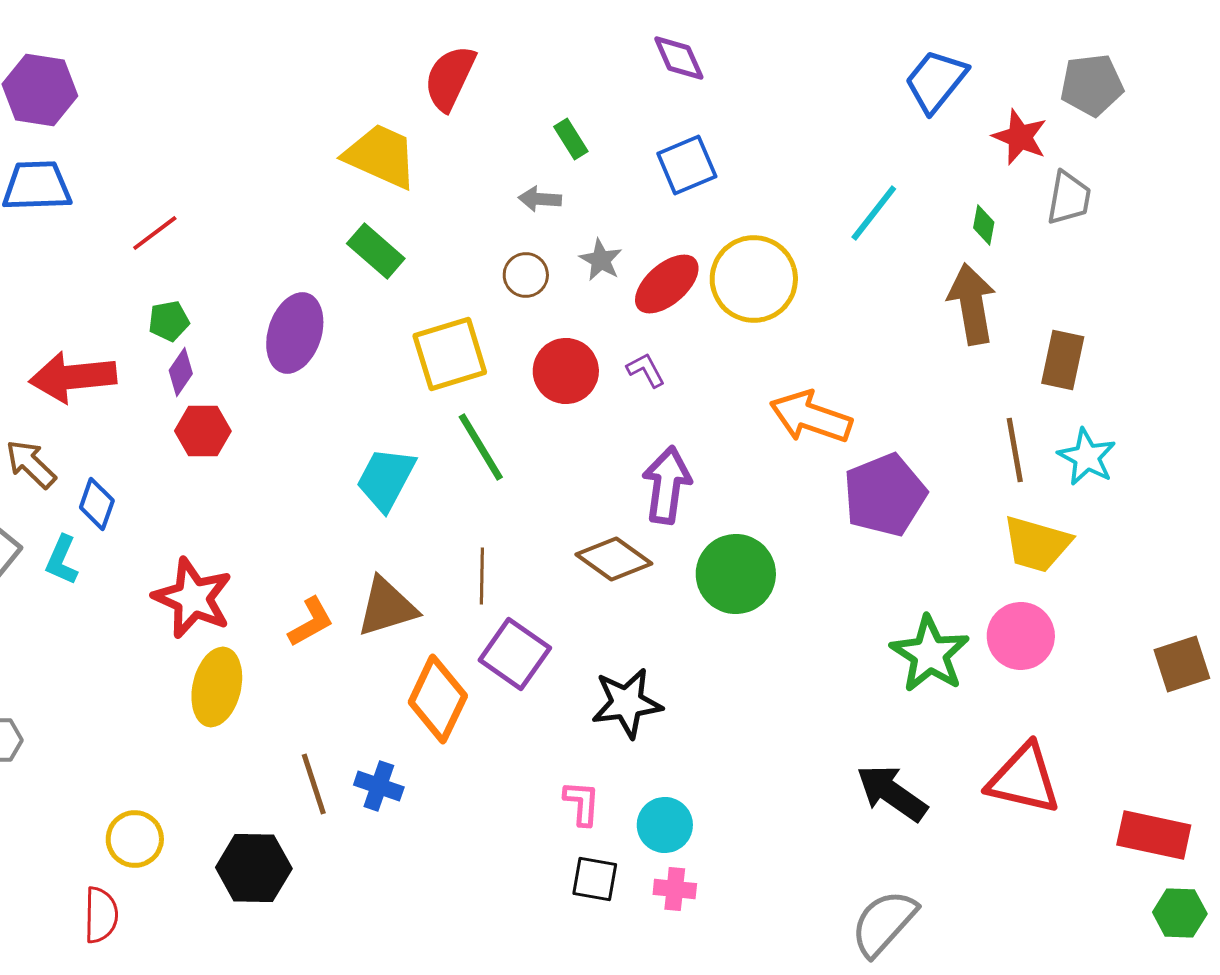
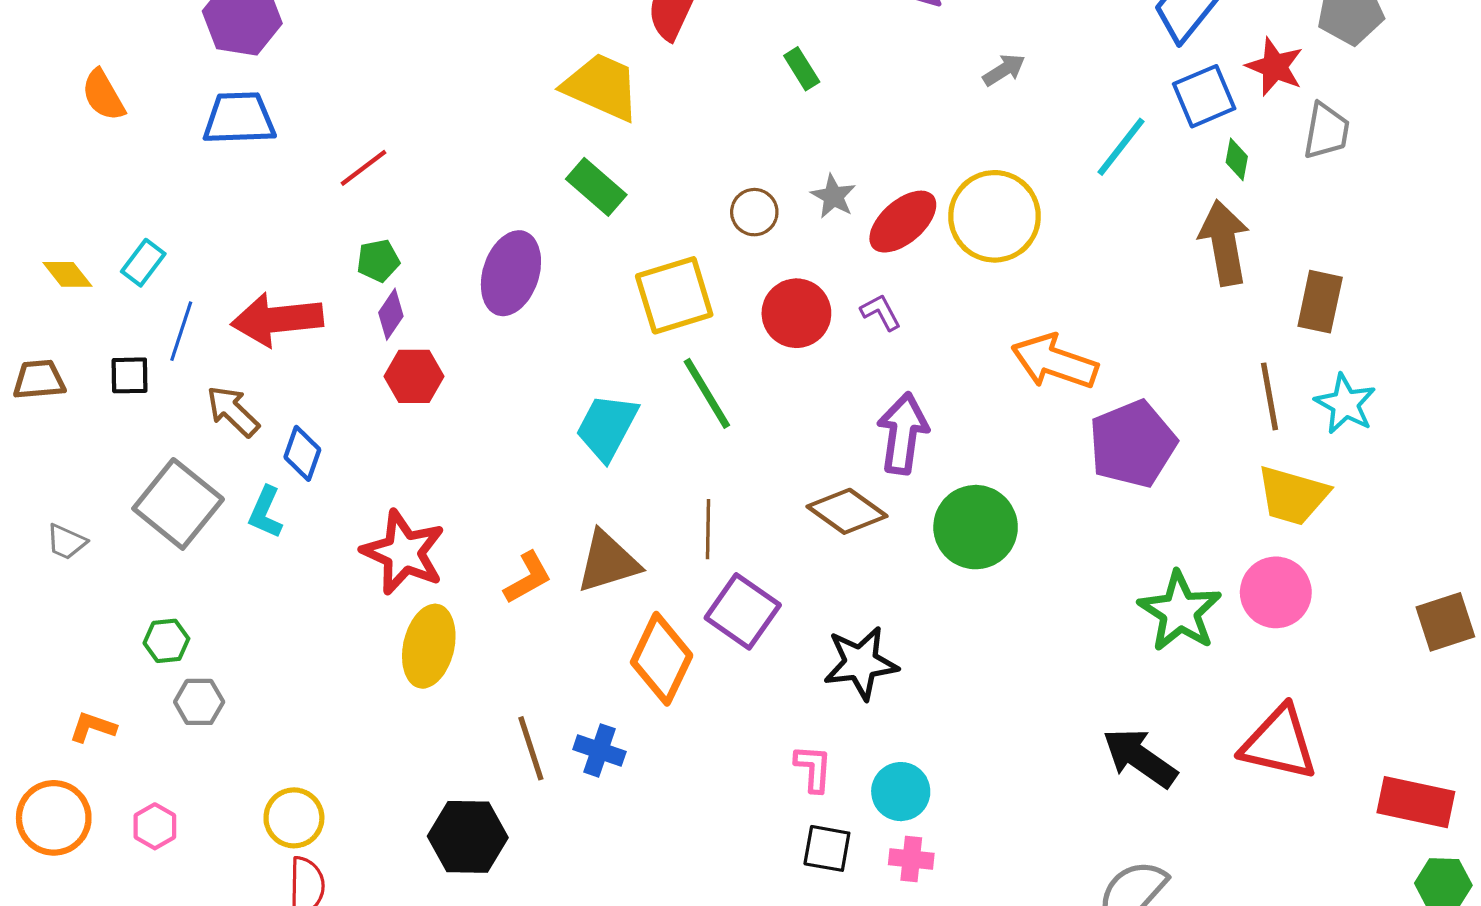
blue square: (687, 165) -> (1204, 96), moved
gray arrow: (540, 199) -> (1004, 70), moved, turned 144
yellow circle: (135, 839) -> (294, 818), moved

